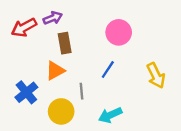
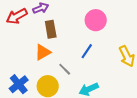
gray line: (81, 91) -> (65, 69), turned -40
blue cross: (26, 92) -> (19, 84), moved

